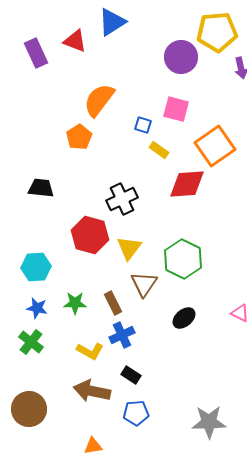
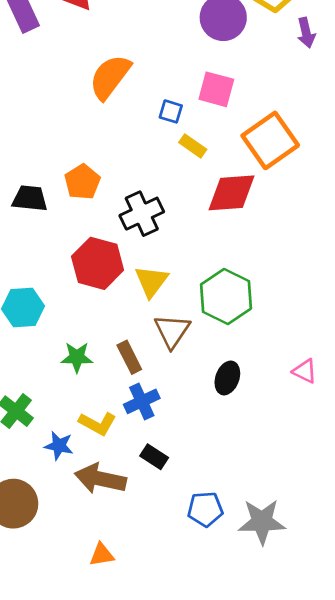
orange pentagon: (79, 137) -> (82, 182), moved
blue star: (37, 308) -> (59, 446), moved
black ellipse: (184, 318) -> (227, 378), turned -30
blue pentagon: (136, 413) -> (205, 509), moved

